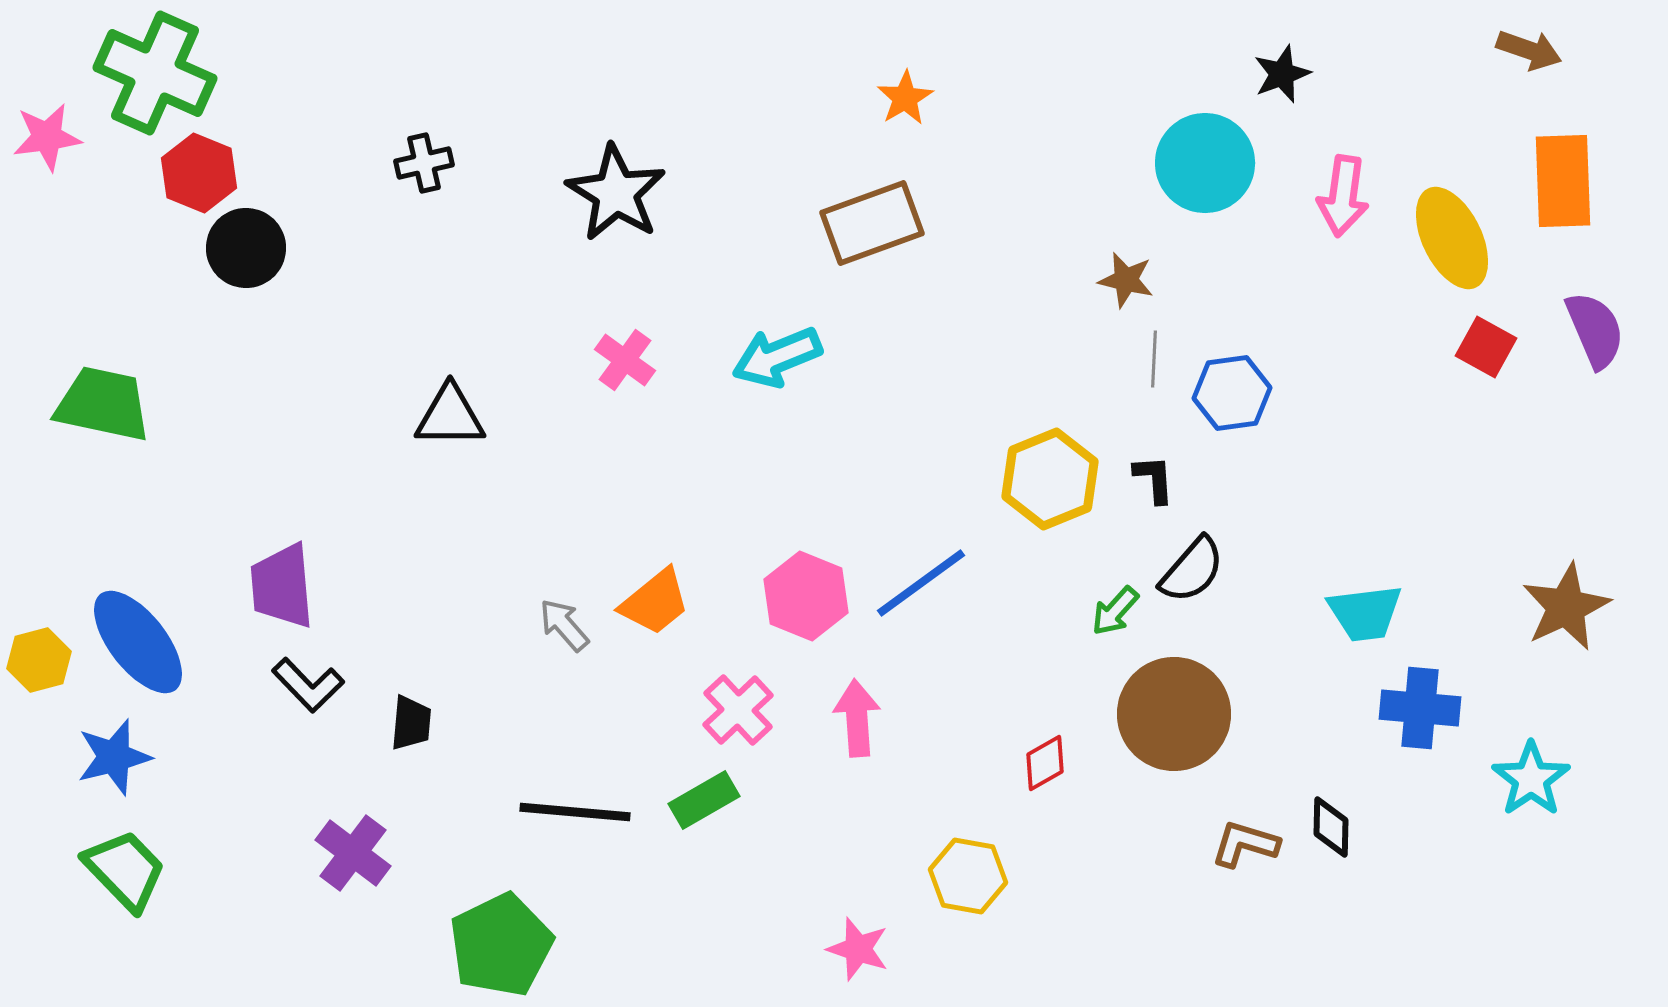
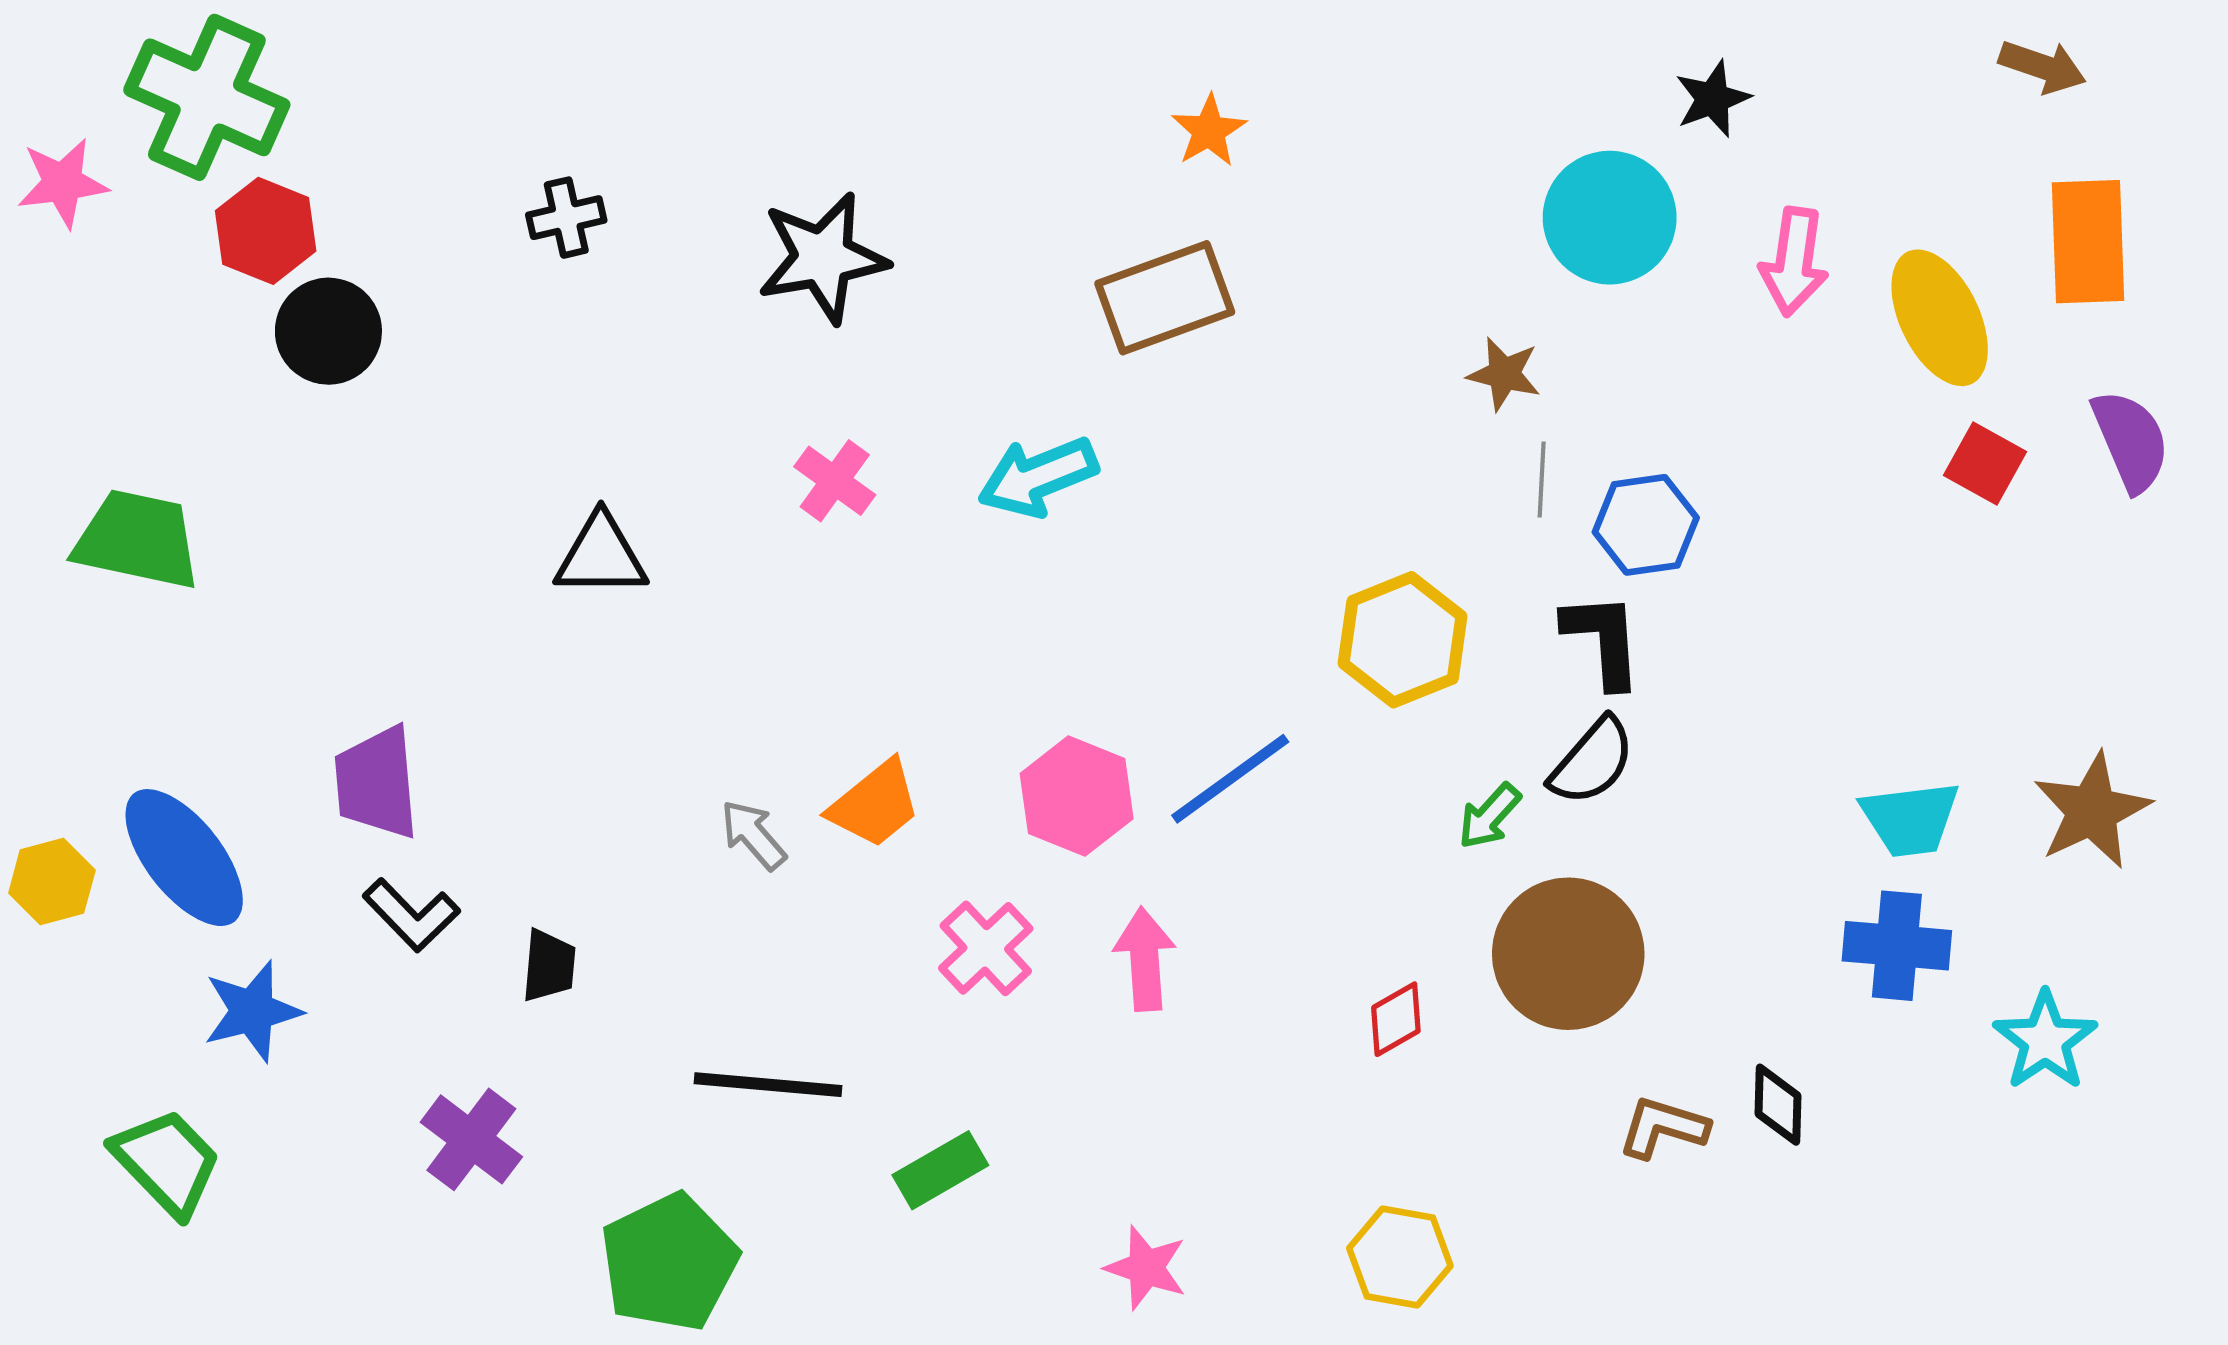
black star: (616, 193) -> (823, 258), turned 30
black L-shape: (1154, 479) -> (1603, 640), moved, size x1.5
cyan trapezoid: (1365, 613) -> (1910, 819), moved
blue star: (114, 757) -> (252, 1011), moved
green rectangle: (704, 800) -> (940, 1170), moved
yellow hexagon: (968, 876) -> (1400, 1257), moved

